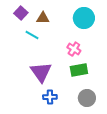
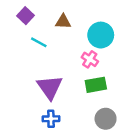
brown triangle: (43, 18) -> (63, 22), moved
cyan circle: (84, 18) -> (101, 35), moved
blue cross: (50, 97) -> (51, 119), moved

